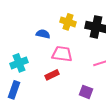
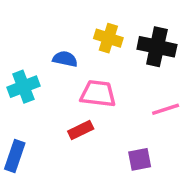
cyan cross: (19, 63) -> (23, 87), moved
purple square: (86, 92) -> (140, 159), turned -32

